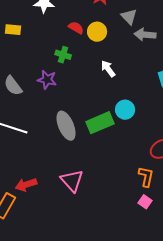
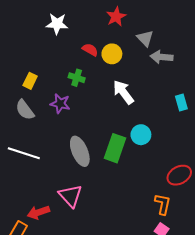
yellow rectangle: (13, 30) -> (30, 81), moved, turned -70
white arrow: (108, 69) -> (123, 92), size x1.4
green rectangle: (100, 123) -> (115, 148), turned -48
pink triangle: (72, 181) -> (70, 196), moved

